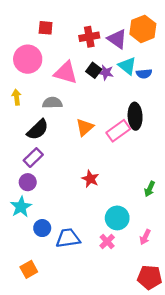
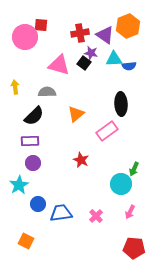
pink circle: (28, 59) -> (25, 37), moved
cyan triangle: (127, 66) -> (114, 59), turned -42
purple star: (106, 73) -> (91, 53), moved
pink rectangle: (118, 131) -> (107, 131), moved
purple rectangle: (33, 158) -> (30, 141), turned 42
purple circle: (28, 182) -> (33, 163), moved
cyan circle: (117, 218) -> (121, 184), moved
orange square: (29, 269) -> (26, 241), turned -35

